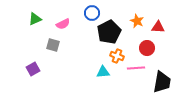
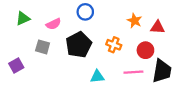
black pentagon: (109, 32) -> (79, 45), moved
orange cross: (117, 56) -> (114, 45), moved
purple square: (33, 69) -> (16, 66), moved
black trapezoid: (162, 82) -> (162, 71), moved

